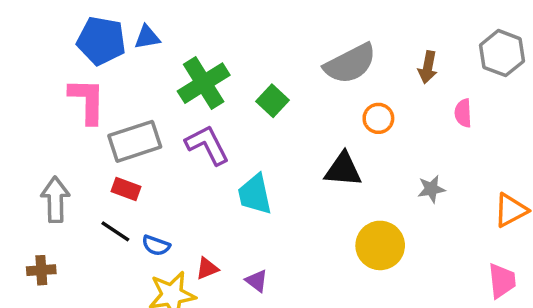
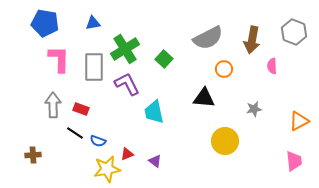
blue pentagon: (101, 41) -> (45, 23), moved
brown arrow: (428, 67) -> (252, 40), size x1.5
gray rectangle: (135, 141) -> (94, 67), moved, turned -72
gray arrow: (55, 200) -> (53, 105), moved

